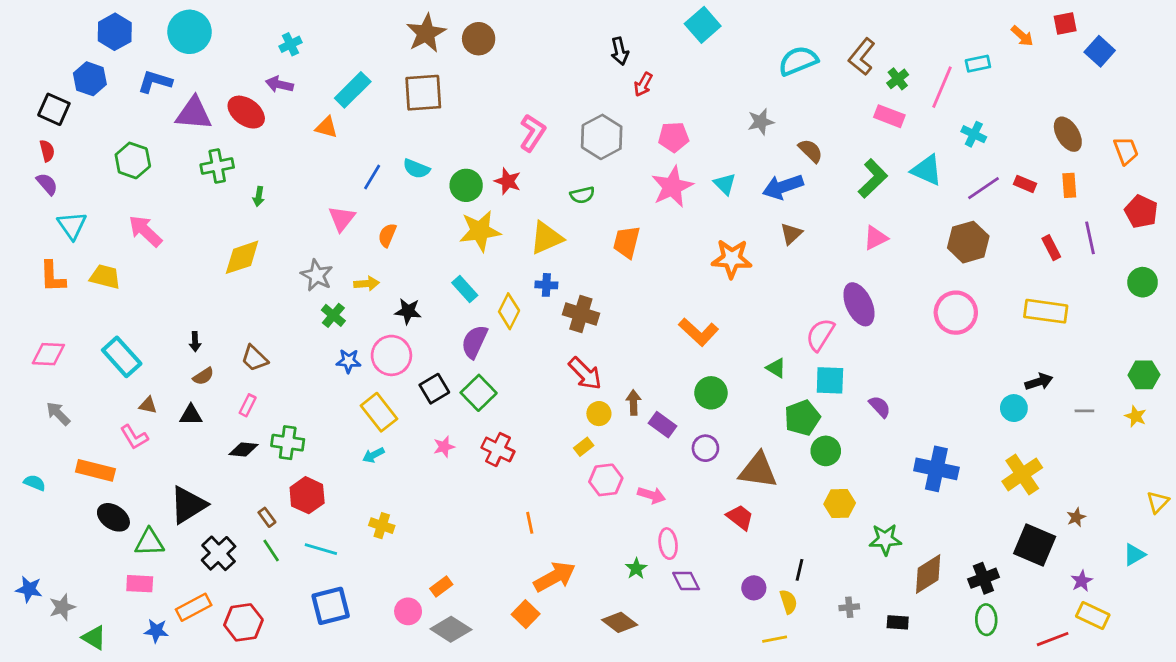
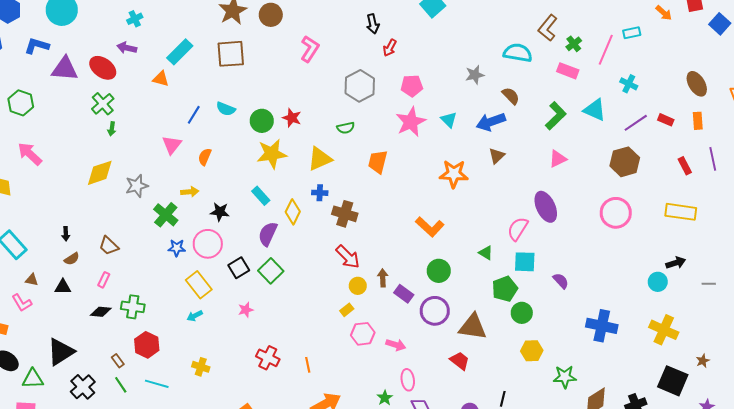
cyan semicircle: (798, 61) -> (518, 53), moved, turned 32
pink L-shape: (533, 133) -> (310, 49), moved
green cross: (217, 166) -> (103, 104), moved, turned -30
gray star: (317, 275) -> (137, 186), moved, turned 30
green cross: (333, 315) -> (166, 215), size x1.4
purple circle: (705, 448) -> (435, 311), size x1.5
red cross: (498, 450) -> (268, 358), moved
yellow cross: (1022, 474) -> (664, 330), turned -32

